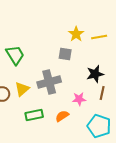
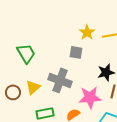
gray cross: (49, 82) -> (60, 80), turned 35
pink star: (79, 99) -> (90, 97), size x1.6

